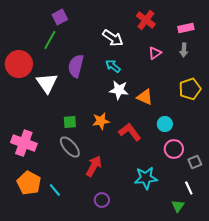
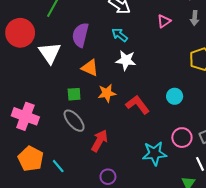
orange triangle: (145, 97) -> (90, 68), moved
pink circle: (174, 149) -> (182, 138), moved

